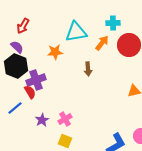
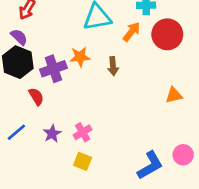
orange star: (55, 52) -> (80, 57), moved
purple cross: (36, 80) -> (53, 69), moved
blue line: (15, 108) -> (16, 132), moved

